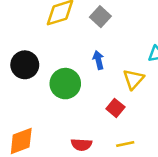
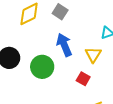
blue arrow: (98, 60) -> (64, 45), size x1.6

